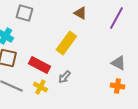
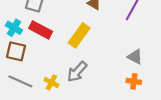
red rectangle: (39, 65) -> (41, 30), moved
gray arrow: (64, 77) -> (77, 72), size x1.5

